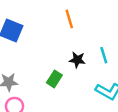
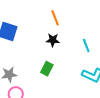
black star: (77, 60) -> (53, 40), moved

